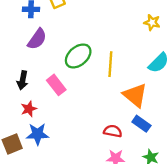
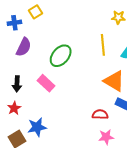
yellow line: (110, 64) -> (103, 45), moved
red star: (29, 109) -> (14, 108), moved

